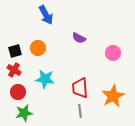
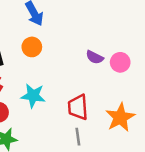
purple semicircle: (79, 38) -> (95, 57), moved
orange circle: (38, 48) -> (32, 47), moved

